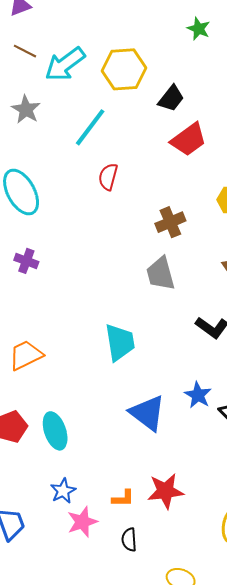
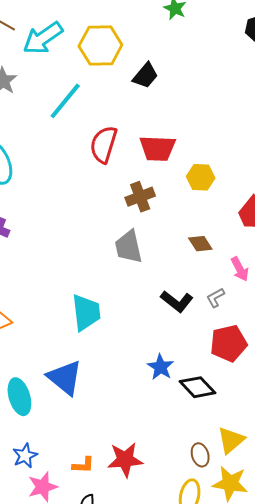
red trapezoid: (189, 140) -> (158, 148), moved, turned 36
red semicircle: (108, 177) -> (104, 144), moved, size x1.4
blue triangle: (147, 413) -> (65, 378), moved

